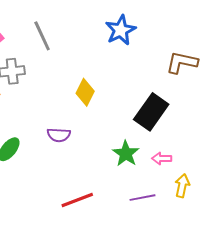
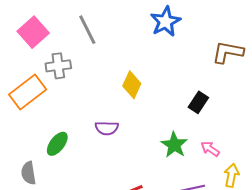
black rectangle: (151, 112) -> (198, 102), size x0.6
pink arrow: (162, 159) -> (210, 149), turned 36

